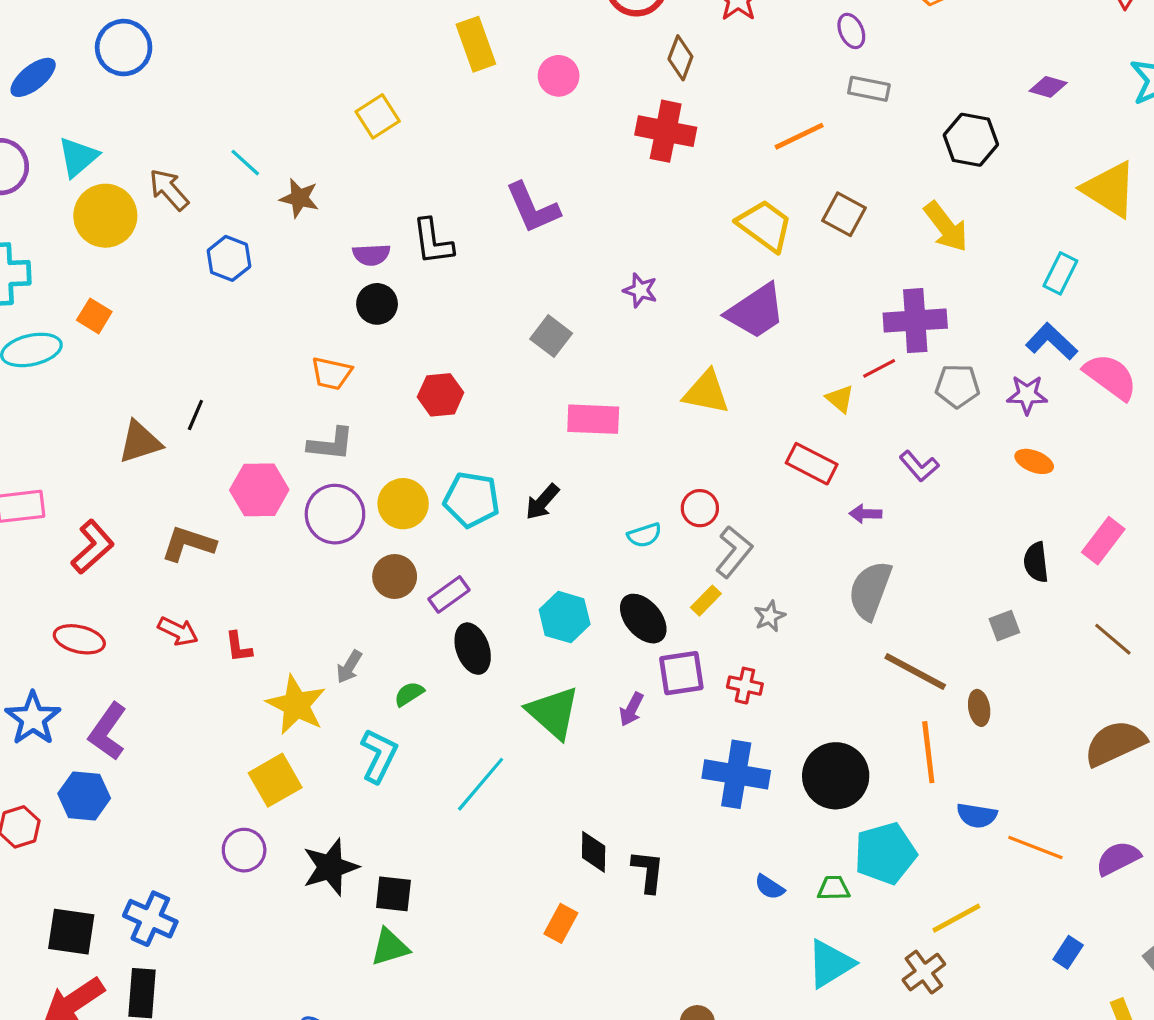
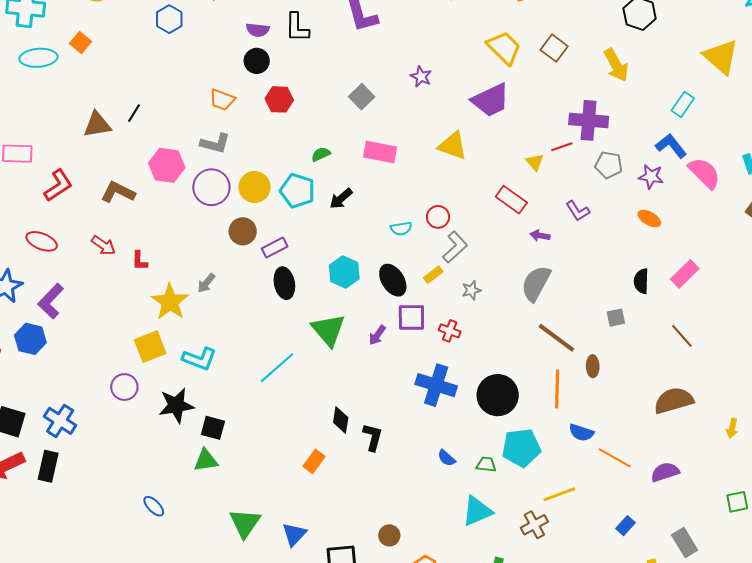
red hexagon: (441, 395) -> (279, 99), moved
green semicircle: (409, 694) -> (321, 154), moved
cyan L-shape: (379, 756) -> (199, 359), moved, turned 76

